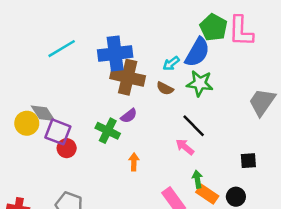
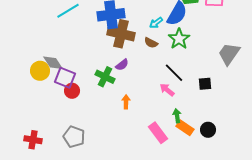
green star: (200, 83) -> (179, 39), turned 30
black square: (248, 161) -> (205, 84), moved

